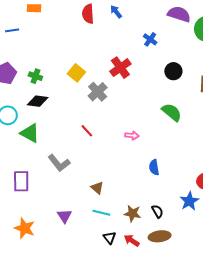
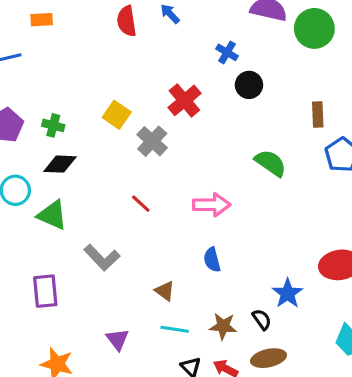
black circle: (173, 71) -> (249, 85), moved
pink arrow: (132, 135) -> (212, 205), size x1.6
blue semicircle: (154, 167) -> (212, 260), moved
blue star: (189, 201) -> (288, 293), moved

